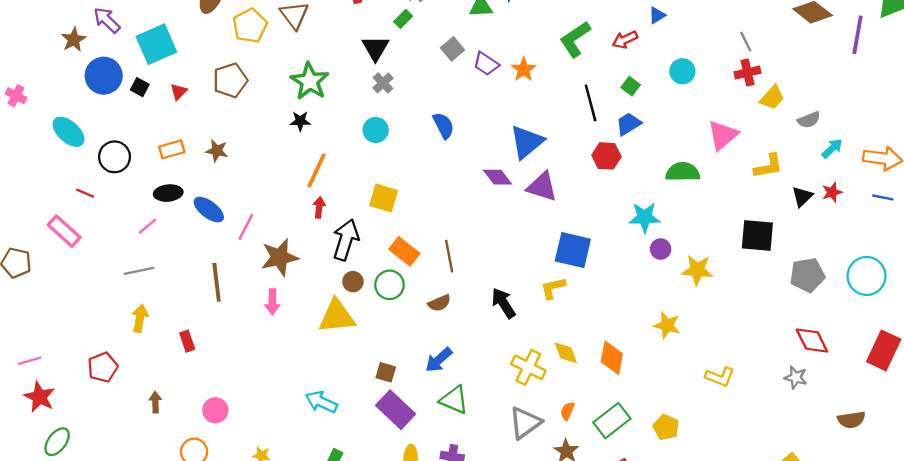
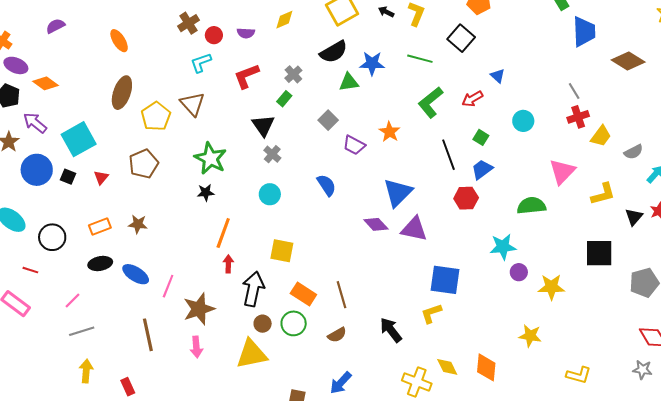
blue triangle: (657, 15) -> (498, 76), turned -42
purple trapezoid: (486, 64) -> (354, 145), moved
pink line: (147, 226) -> (73, 301), moved

